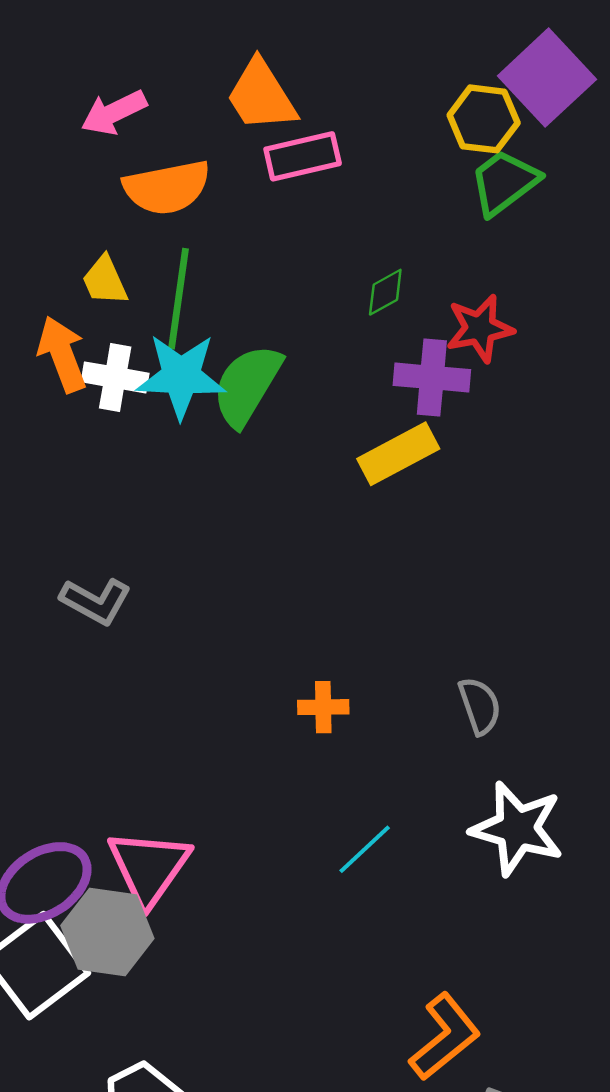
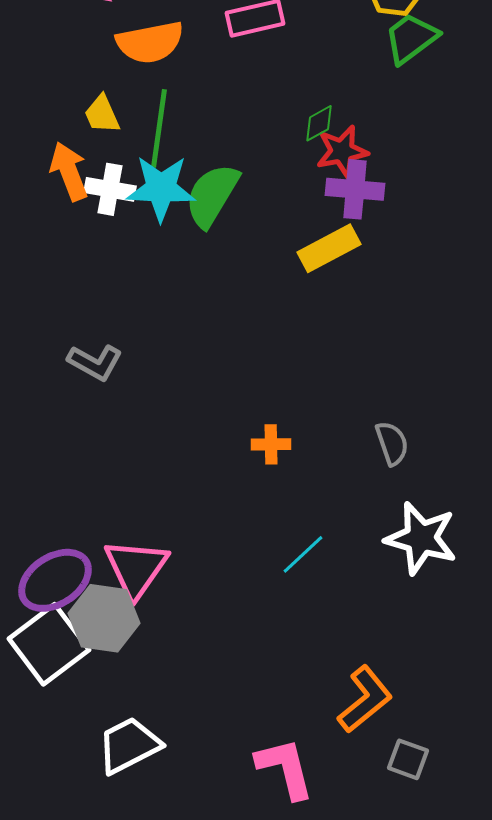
red star: (480, 328) -> (342, 151), moved

